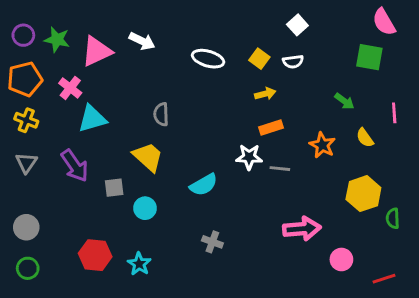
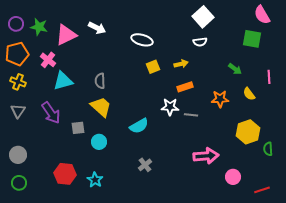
white square: (297, 25) -> (203, 17), size x1.5
yellow square: (259, 59) -> (153, 67), moved, turned 32
gray semicircle: (161, 114) -> (100, 81), moved
orange star: (322, 145) -> (220, 99), turned -30
gray cross: (212, 242) -> (145, 165), turned 32

